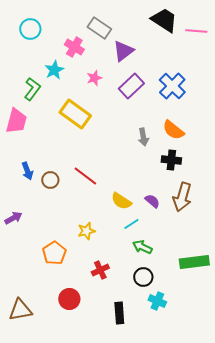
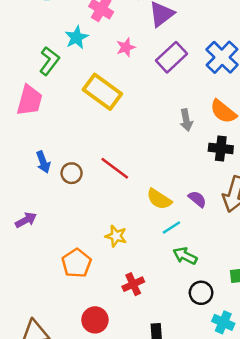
yellow star: (86, 231) -> (116, 236), turned 30
black circle: (143, 277) -> (201, 293), moved
cyan cross: (157, 301) -> (223, 322), moved

